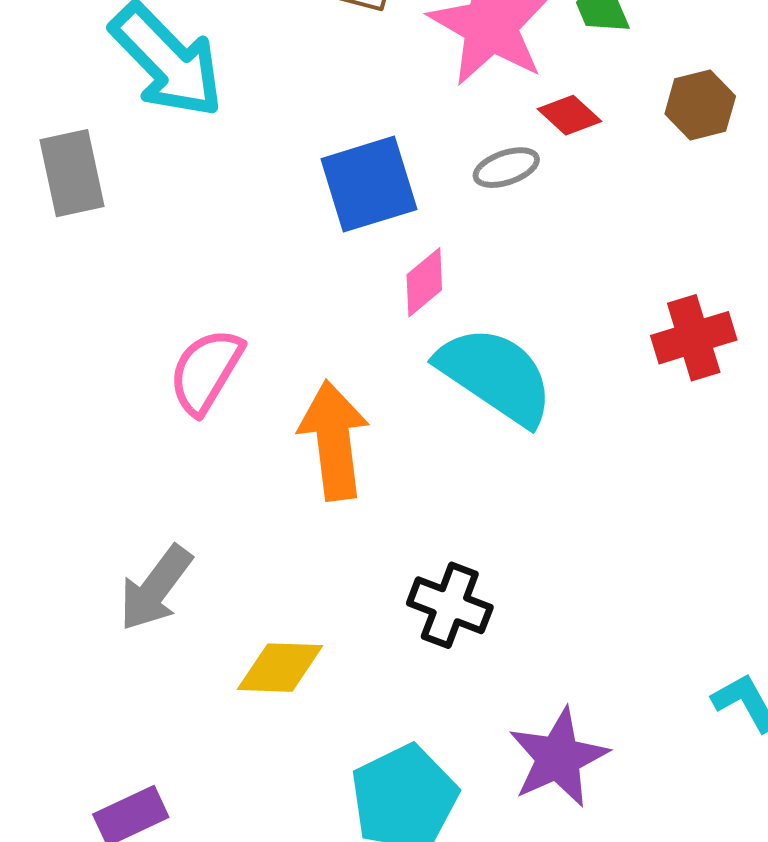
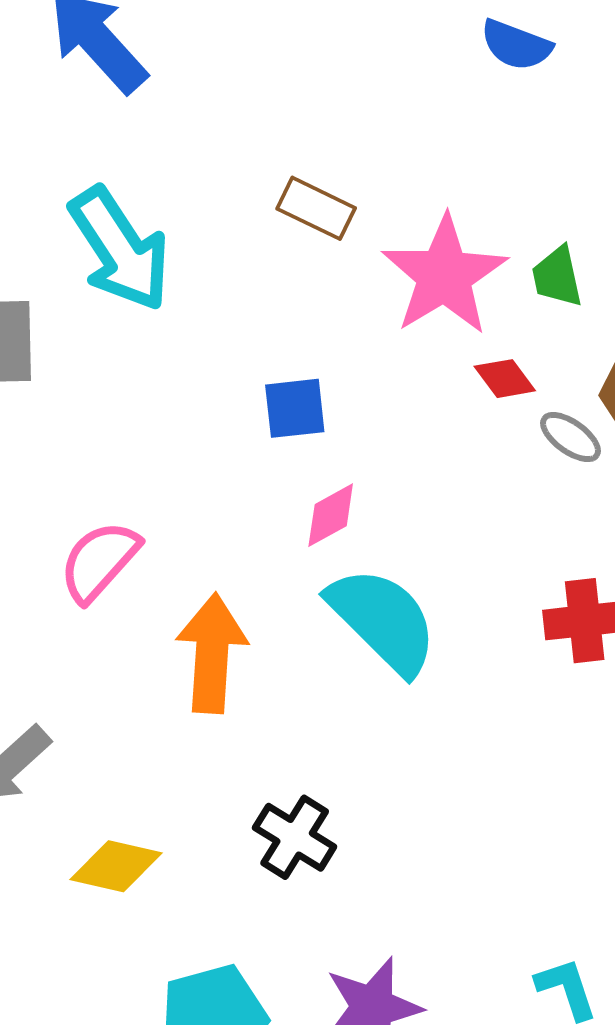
gray ellipse: (506, 168) -> (570, 437), moved, turned 44
blue square: (369, 184) -> (295, 408), size x0.7

